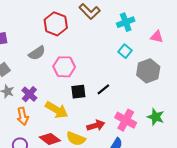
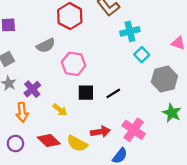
cyan cross: (126, 22) -> (130, 31), moved
yellow arrow: (57, 110) -> (60, 110), size x0.6
green star: (156, 117) -> (172, 113), moved

